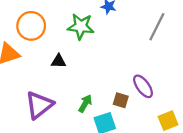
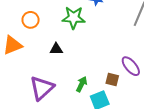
orange circle: (31, 26) -> (31, 20), size x0.7

